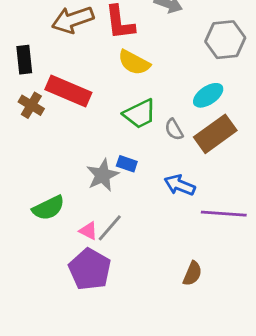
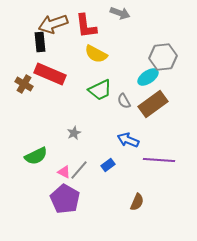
gray hexagon: (225, 40) -> (163, 57), moved
black rectangle: (24, 60) -> (40, 42), moved
blue rectangle: (127, 164) -> (108, 165), moved, turned -56
gray star: (103, 175) -> (74, 133), size x0.6

